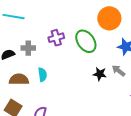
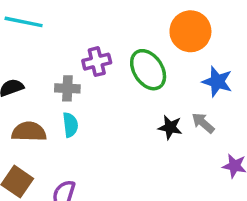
gray cross: (28, 48) -> (67, 88), moved

